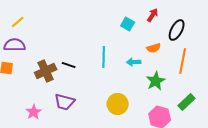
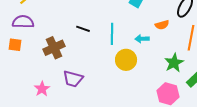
black line: (69, 65) -> (83, 29), moved
green star: (156, 81) -> (174, 63), moved
yellow circle: (118, 104) -> (126, 60), moved

